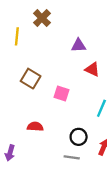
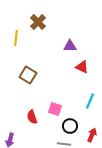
pink square: (61, 93) -> (55, 109), moved
red semicircle: (35, 127) -> (32, 117), turned -112

